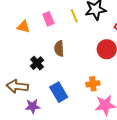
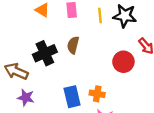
black cross: (37, 63) -> (45, 53), size x1.5
blue rectangle: (59, 92) -> (72, 97), moved

